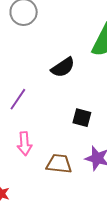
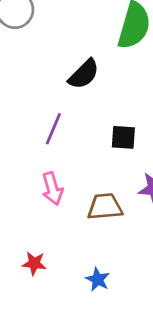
purple line: (18, 99) -> (53, 129), moved

